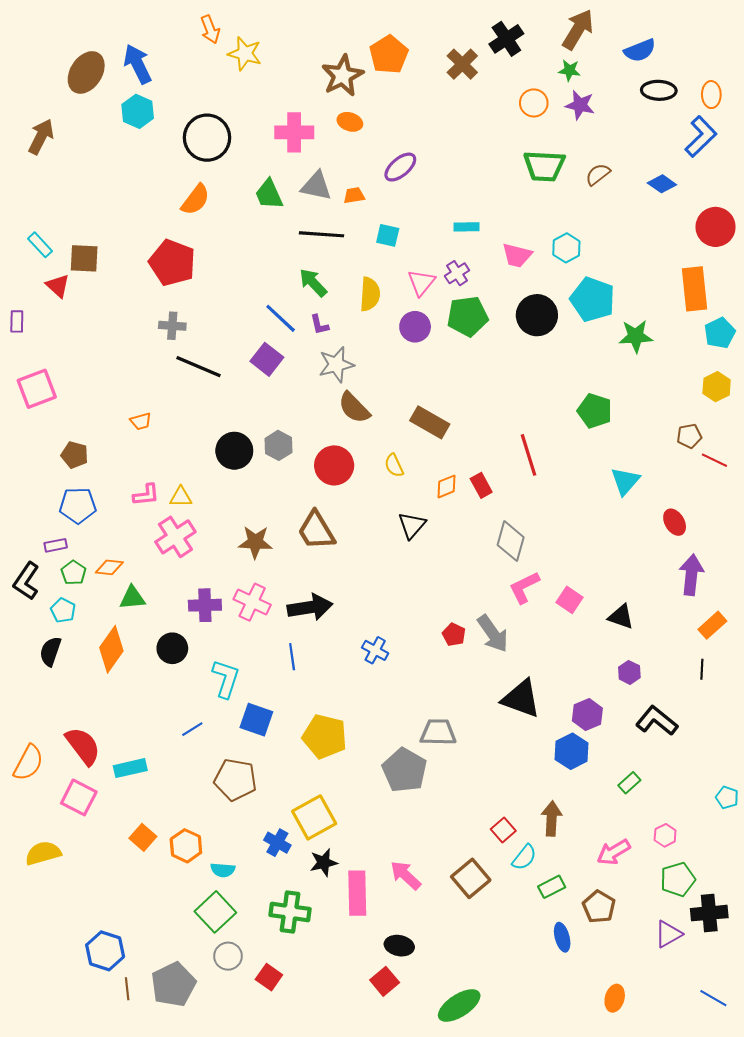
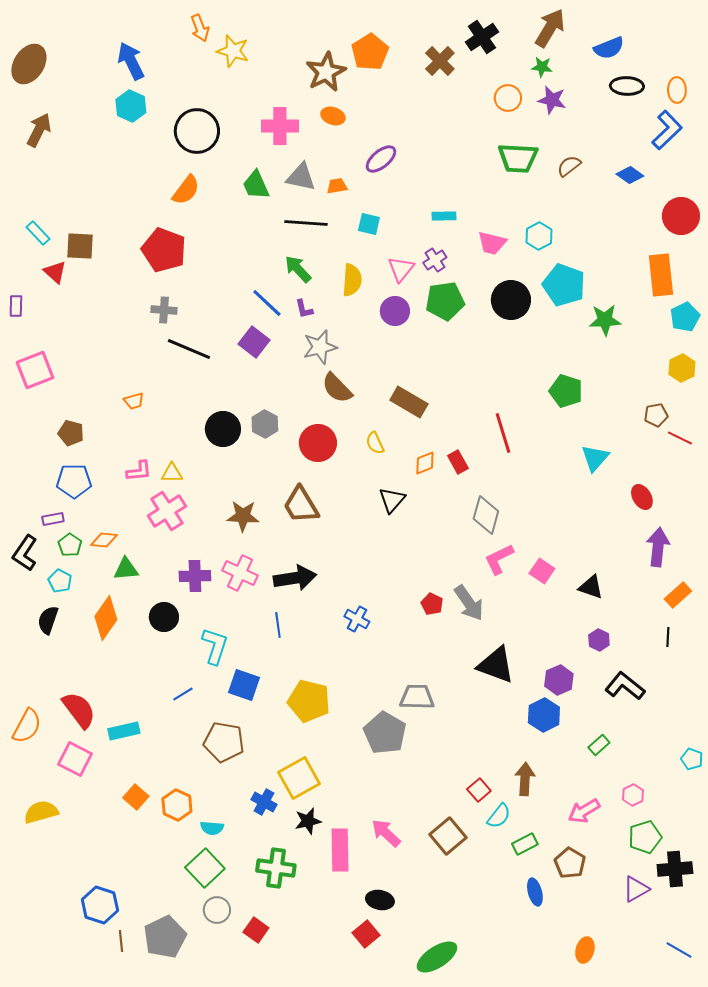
brown ellipse: (86, 72) -> (29, 64), moved

